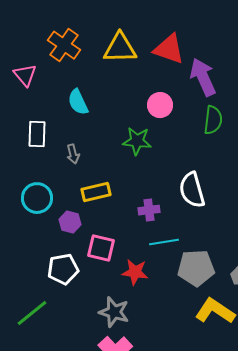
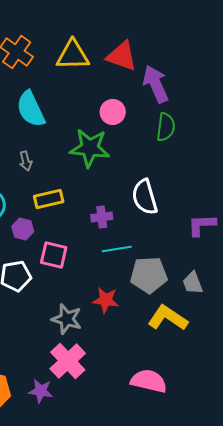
cyan semicircle: (78, 102) -> (31, 109), size x1.4
green star: (137, 141) -> (90, 148), size x1.4
red star: (135, 272) -> (106, 300), moved

